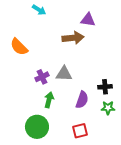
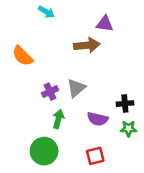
gray triangle: (64, 74) -> (76, 88), turned -42
purple semicircle: (82, 100) -> (98, 119), turned 84

